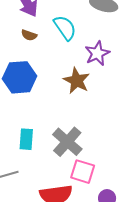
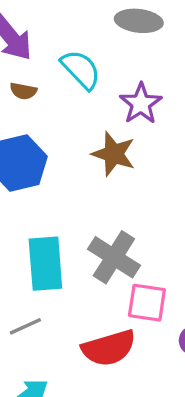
cyan rectangle: (26, 139) -> (45, 264), size x1.5

